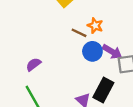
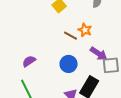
blue circle: (92, 51) -> (69, 64), moved

